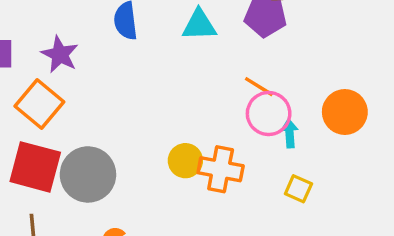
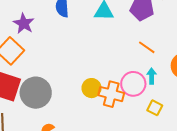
orange line: (259, 87) -> (147, 47), moved
pink circle: (269, 114) -> (133, 84), moved

